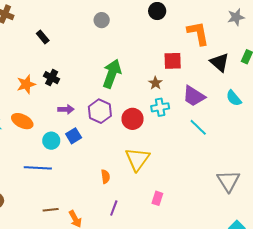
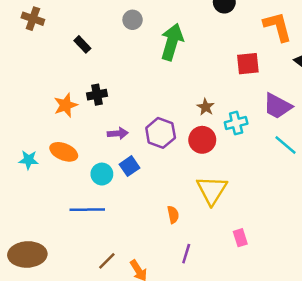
gray circle: (102, 20) -> (133, 20), moved
green arrow: (112, 74) -> (172, 42), moved
black cross: (52, 78) -> (97, 95), turned -35
brown star: (155, 83) -> (206, 107), moved
pink rectangle: (157, 198) -> (240, 238), turned -32
brown line: (51, 210) -> (107, 261), turned -35

